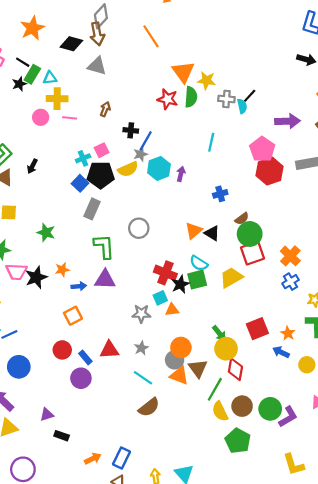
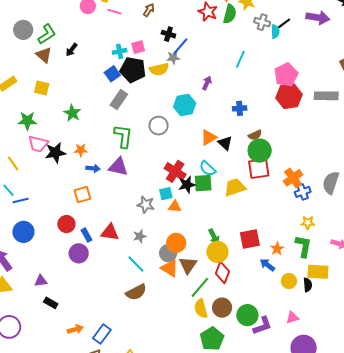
purple arrow: (287, 121) -> (318, 18), moved
cyan hexagon: (159, 168) -> (185, 105), moved
blue cross: (291, 282) -> (303, 192), moved

